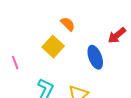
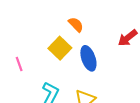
blue ellipse: (95, 57) -> (88, 58), moved

